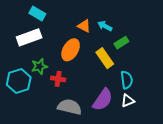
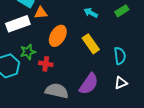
orange triangle: (84, 26) -> (41, 13), moved, turned -32
green rectangle: (121, 43) -> (122, 11), moved
cyan semicircle: (127, 80) -> (120, 56), moved
white triangle: (128, 101) -> (121, 83), moved

